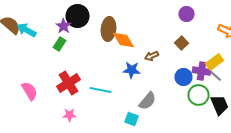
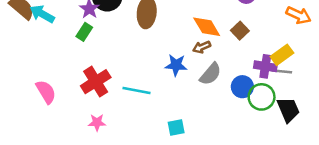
orange diamond: (124, 40) -> (207, 27), moved
gray line: (214, 75) -> (282, 71), turned -35
blue circle: (184, 77) -> (242, 87), moved
gray semicircle: (148, 101) -> (210, 74), moved
cyan square: (132, 119) -> (176, 128), turned -32

